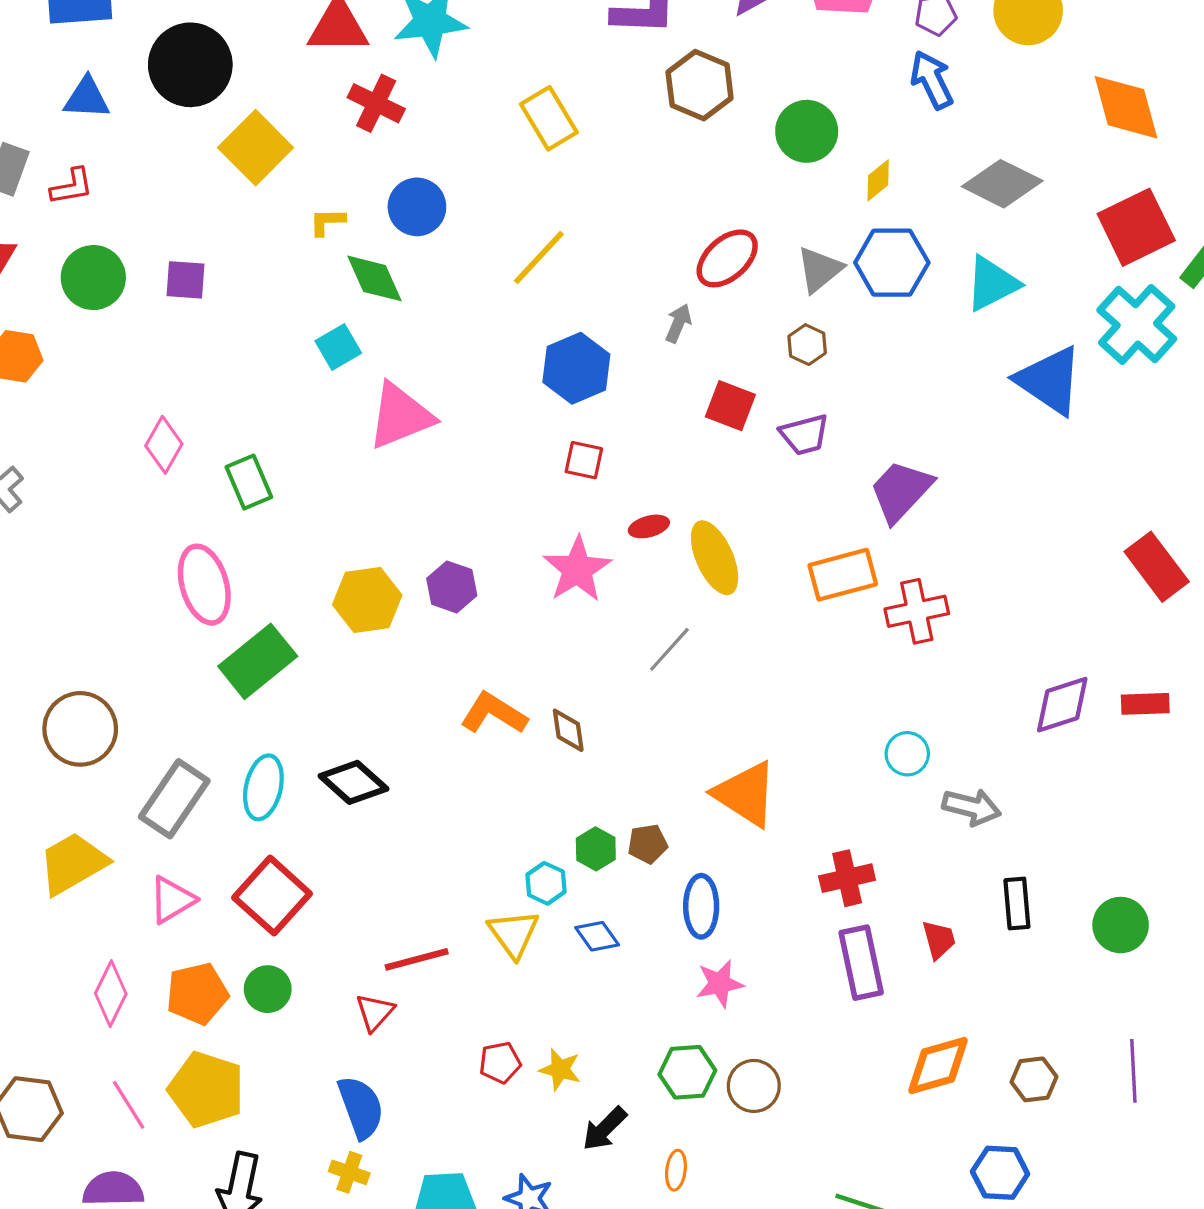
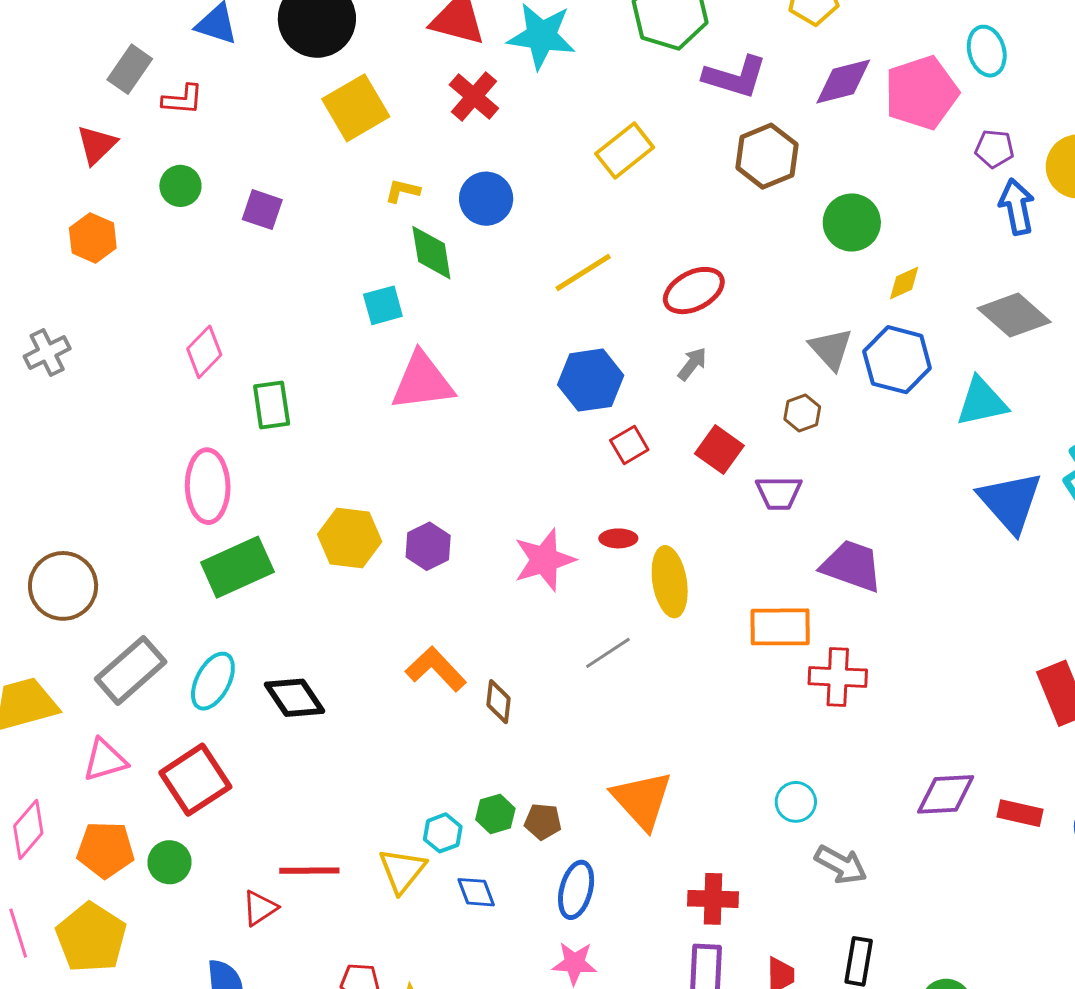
blue arrow: (932, 80) -> (1017, 207), moved
yellow rectangle: (549, 118) -> (625, 150), turned 68
red ellipse: (727, 258) -> (694, 291), moved
gray triangle: (820, 270) -> (831, 349), turned -48
green circle: (93, 278) -> (180, 186), size x0.7
red square: (584, 460) -> (629, 445), moved, turned 33
purple trapezoid: (901, 491) -> (852, 566), turned 52

